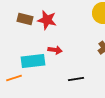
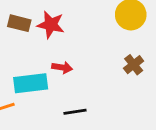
black line: (76, 79) -> (75, 112), moved

